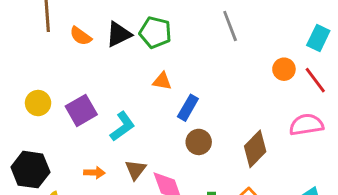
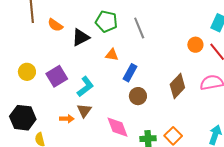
gray line: (230, 26) -> (139, 28), moved
black triangle: (119, 34) -> (81, 37), moved
brown diamond: (255, 149) -> (177, 86), moved
brown triangle: (135, 170) -> (84, 111), moved

